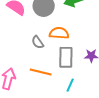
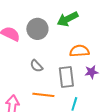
orange semicircle: (59, 33) -> (79, 51), moved

